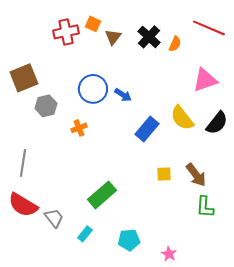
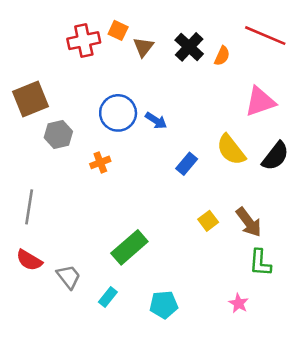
blue rectangle: (147, 129) -> (187, 164), size x0.7
yellow square: (164, 174) -> (208, 221), turned -35
red semicircle: (23, 205) -> (29, 260), size x0.7
pink star: (169, 254) -> (239, 303), moved

